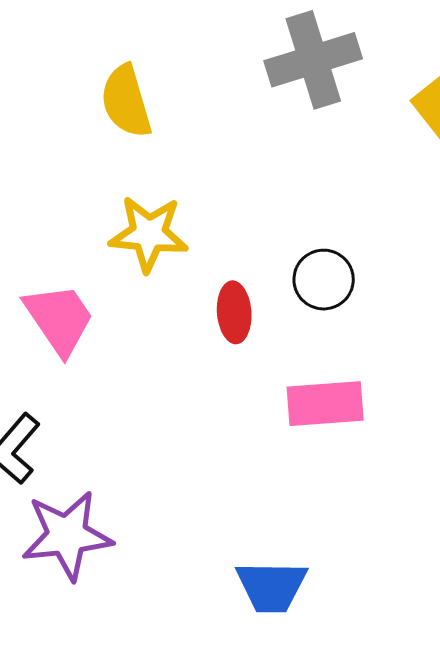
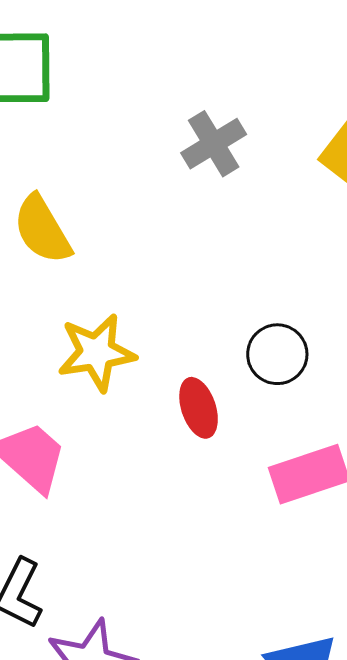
gray cross: (313, 60) -> (214, 144), size x0.7

